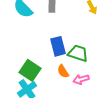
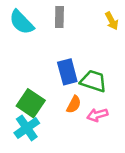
orange semicircle: (63, 71) -> (74, 104), turned -120

